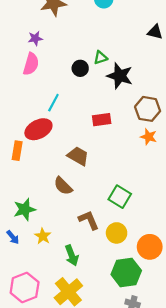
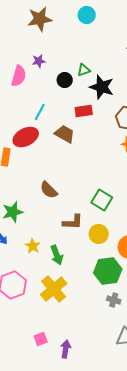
purple star: (35, 38) -> (39, 61), moved
red rectangle: (102, 120) -> (84, 111), moved
brown trapezoid: (78, 156) -> (65, 134), moved
brown L-shape: (89, 220) -> (73, 222), turned 115
yellow star: (43, 236) -> (33, 246), moved

